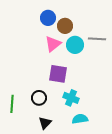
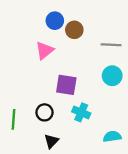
pink triangle: (53, 44) -> (44, 50), moved
cyan circle: (75, 45) -> (112, 76), moved
cyan semicircle: (80, 119) -> (112, 137), moved

